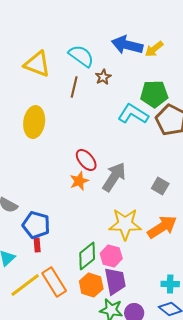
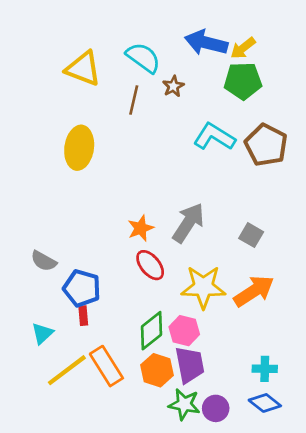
green pentagon: (154, 94) -> (243, 81), moved
red ellipse: (86, 160) -> (150, 265), moved

